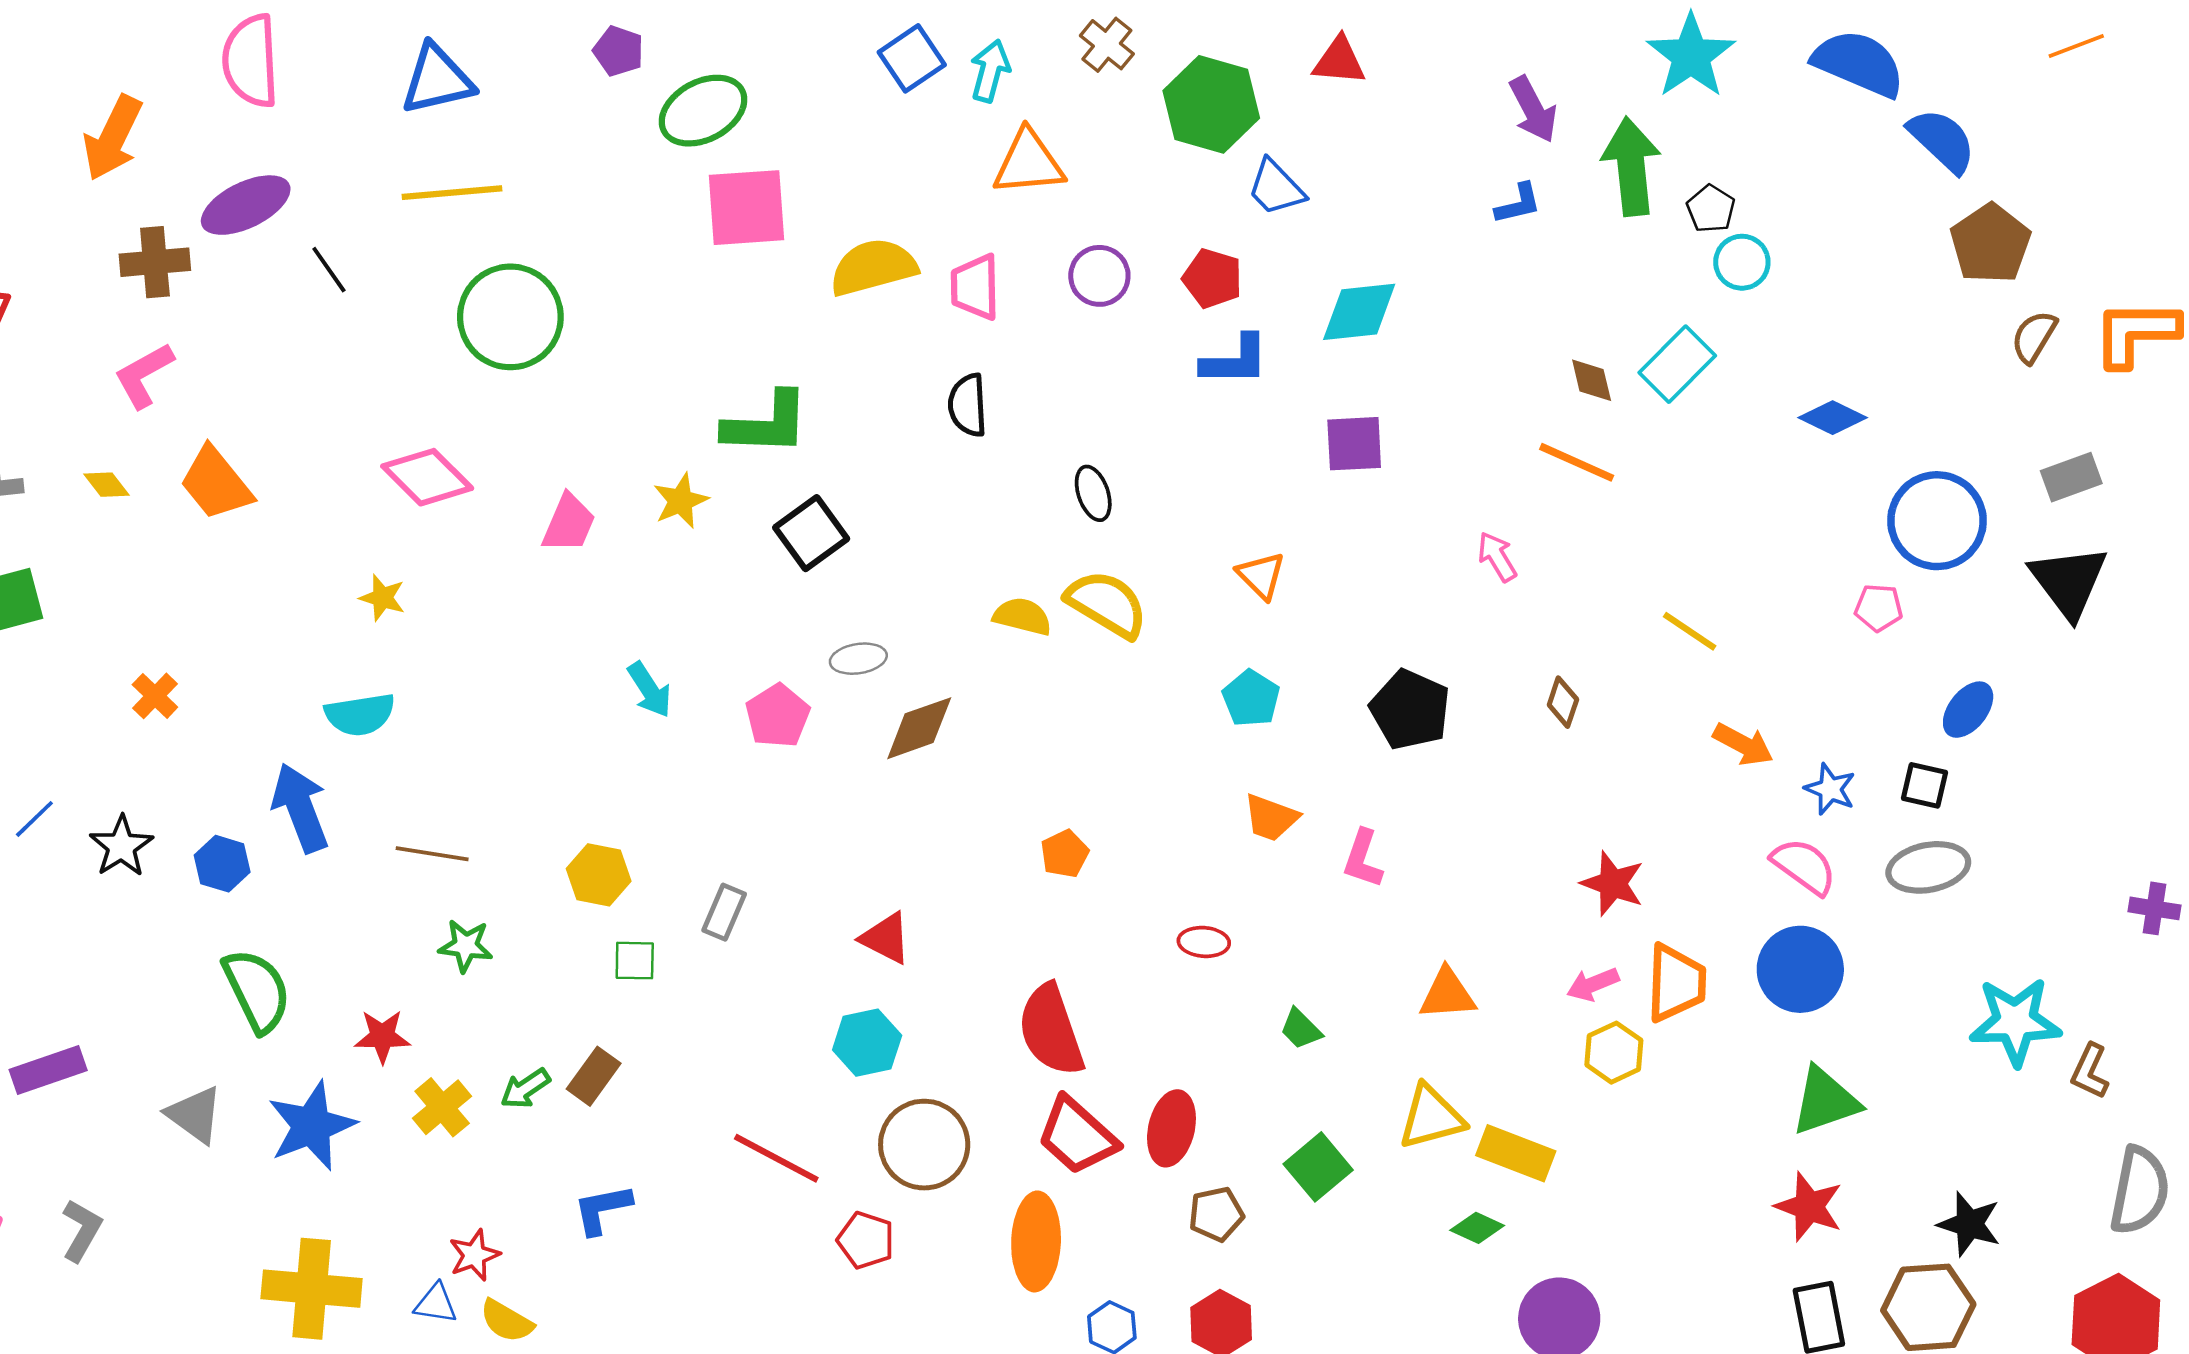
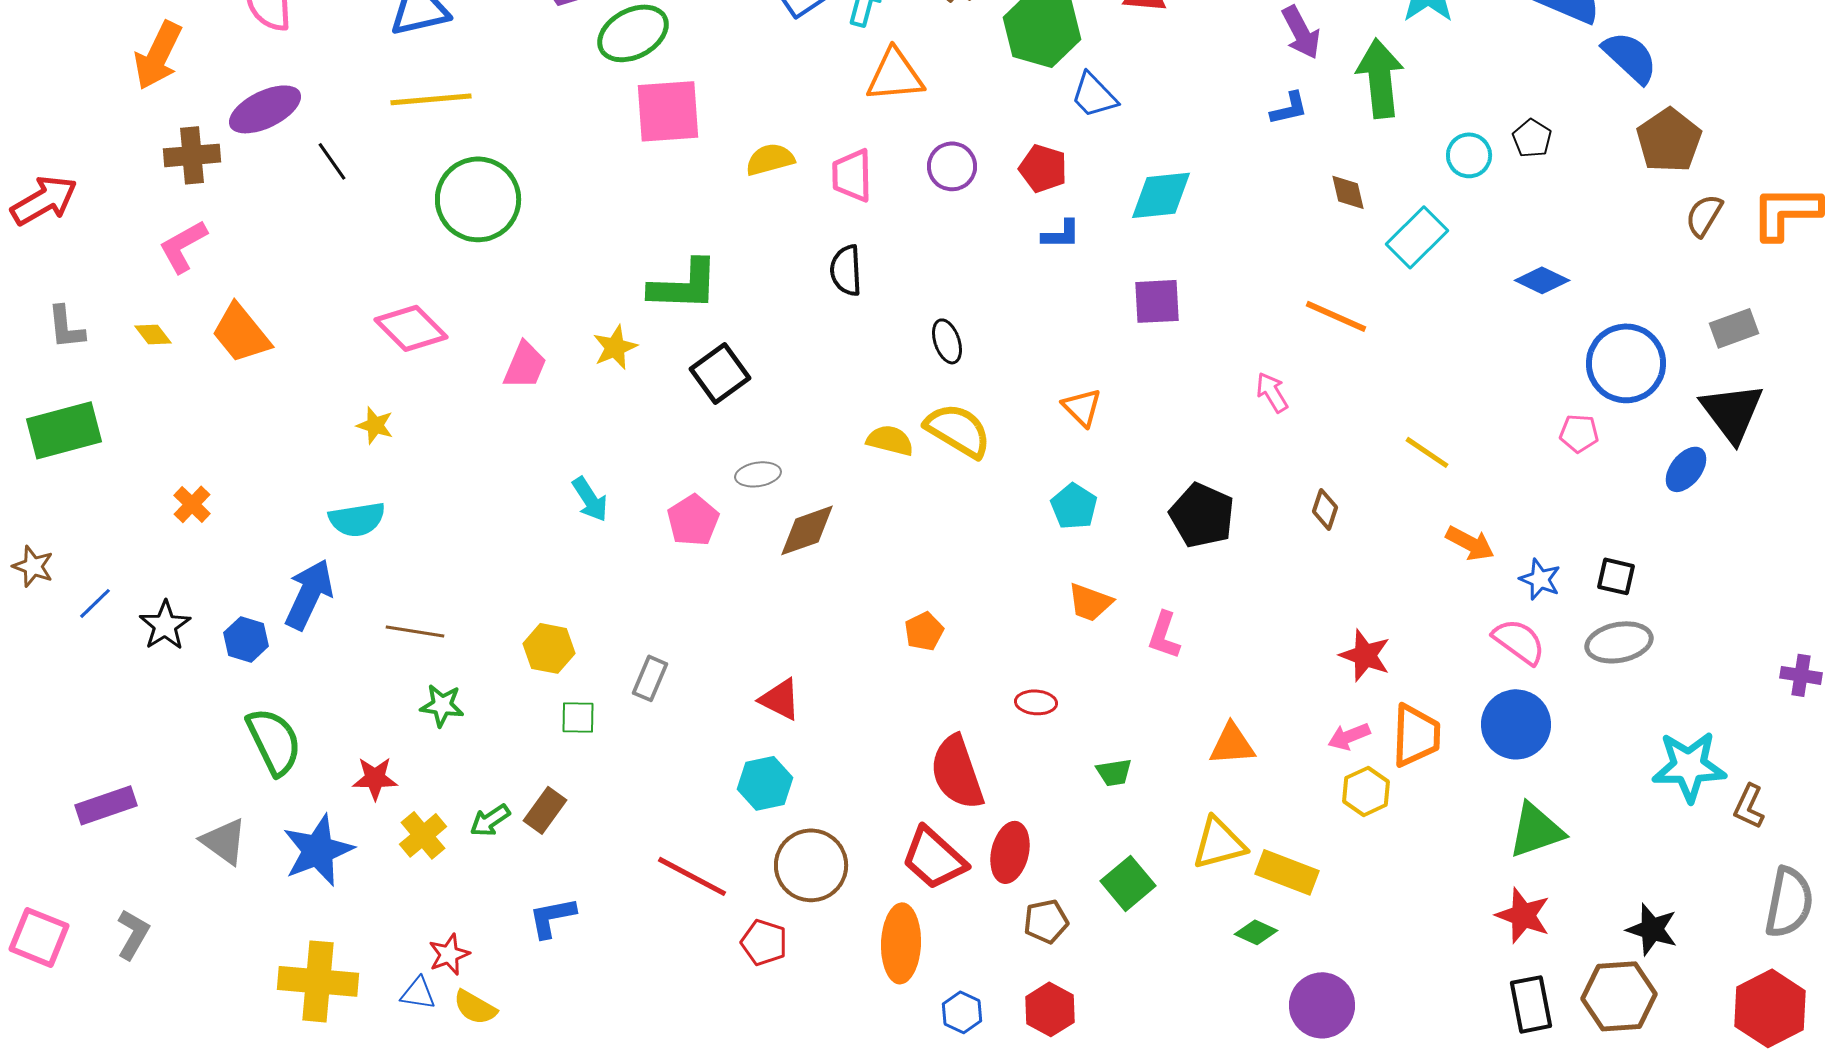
black pentagon: (1711, 209) -> (1532, 138), moved
yellow semicircle: (873, 267) -> (770, 159), size x0.7
blue L-shape: (1235, 360) -> (1061, 234), size x0.7
brown diamond: (1592, 380) -> (1348, 192), moved
blue ellipse: (1968, 710) -> (1686, 469), moved
blue arrow: (300, 808) -> (309, 594), turned 46
green trapezoid: (1301, 1029) -> (1114, 772), turned -54
red semicircle: (1051, 1030) -> (957, 772), moved

